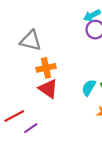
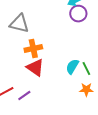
purple line: (31, 128) -> (24, 96), moved

